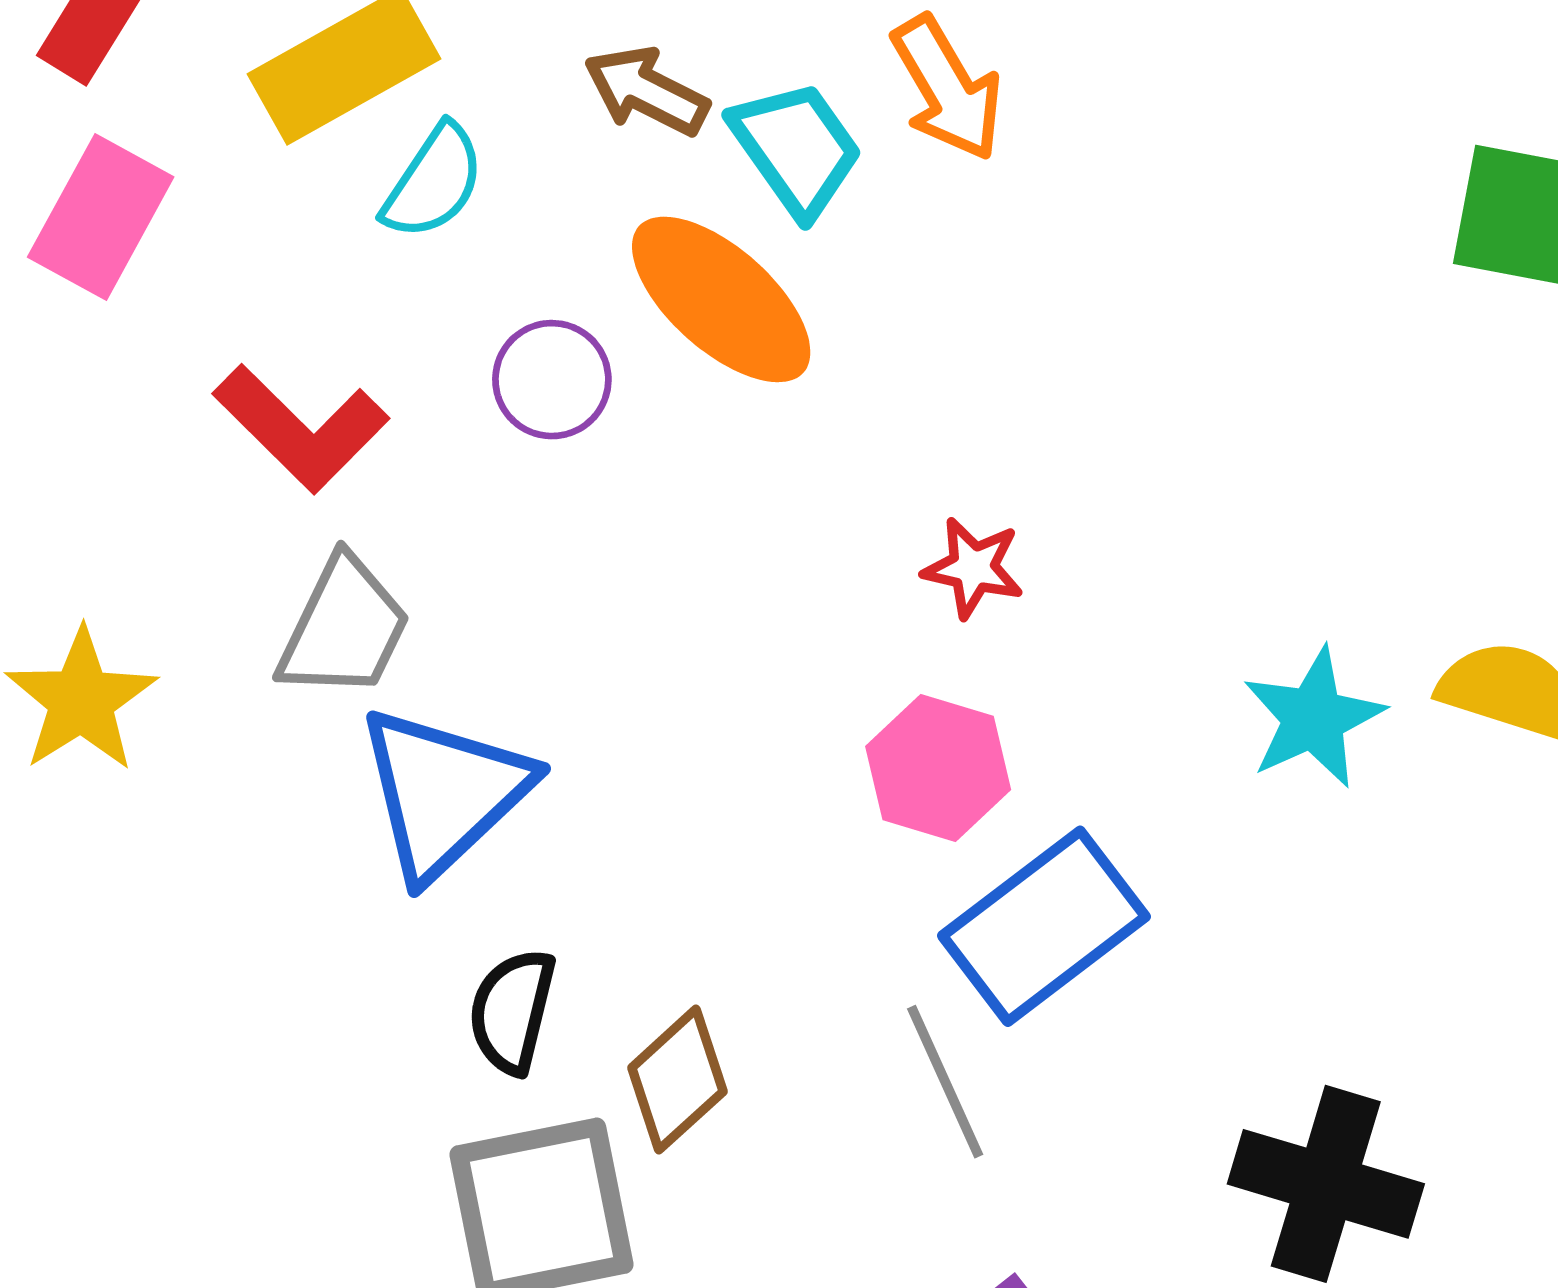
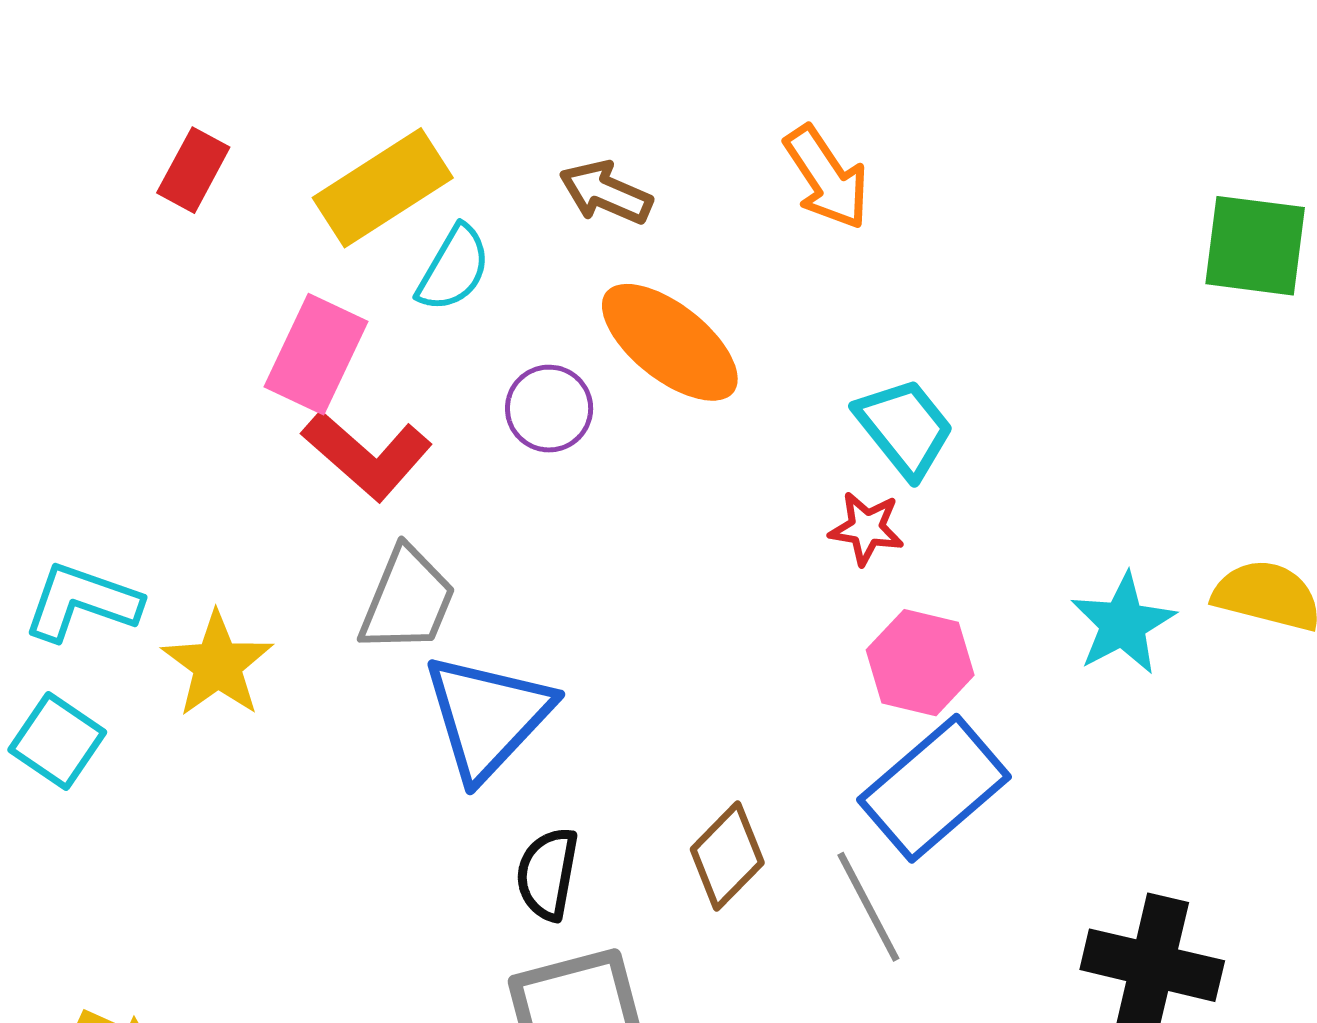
cyan trapezoid: (796, 148) -> (905, 428), moved
pink rectangle: (101, 217) -> (316, 354), moved
pink hexagon: (938, 768) -> (920, 663), moved
brown diamond: (677, 1080) -> (727, 856), moved

